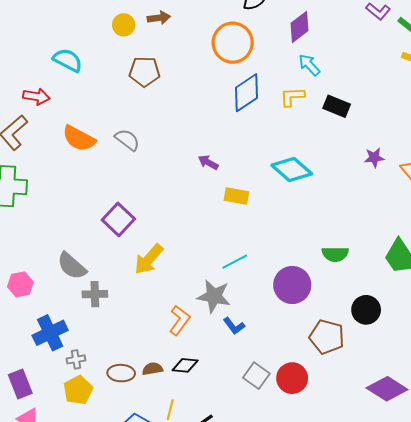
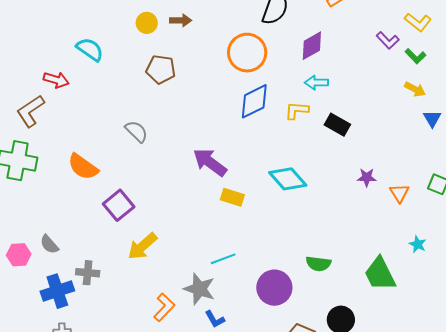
cyan arrow: (309, 65) -> (316, 83), turned -55
orange semicircle: (79, 138) -> (83, 167), moved
purple arrow: (208, 162) -> (210, 162), size x1.8
gray semicircle: (72, 266) -> (49, 244), moved, size x0.7
blue cross: (50, 333) -> (57, 291), moved

